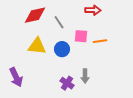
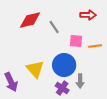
yellow triangle: (37, 46) -> (35, 69), moved, turned 42
blue circle: (62, 49) -> (64, 65), moved, size x1.5

